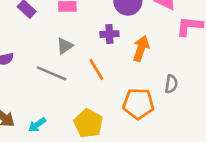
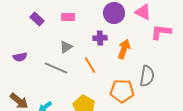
gray semicircle: (171, 84) -> (147, 76), size x1.5

